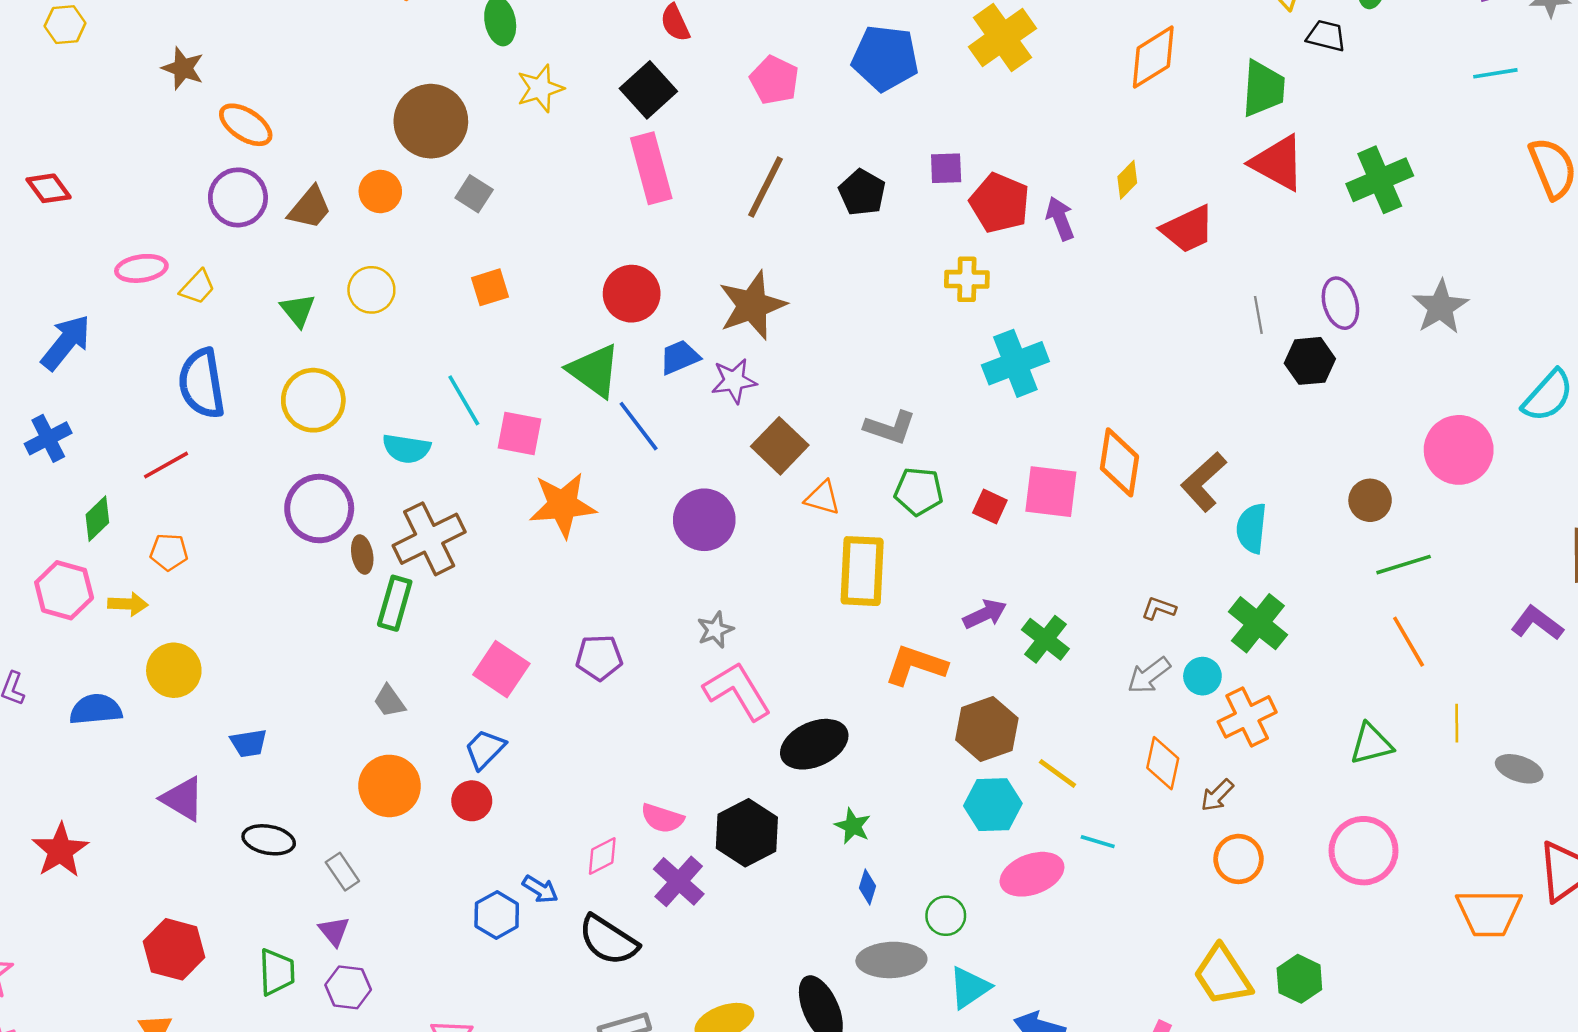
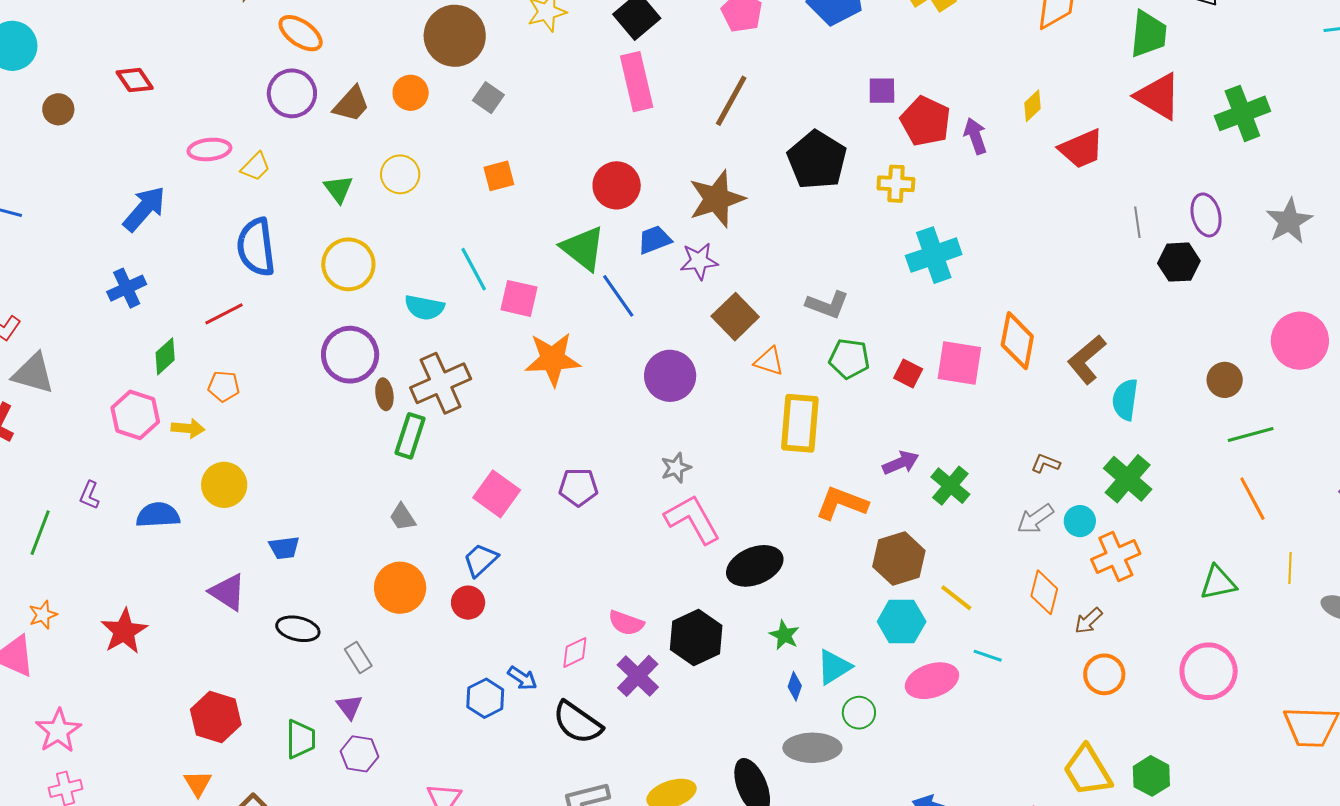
black pentagon: (862, 192) -> (817, 160), moved, size x1.5
cyan triangle: (969, 988) -> (834, 667), moved

